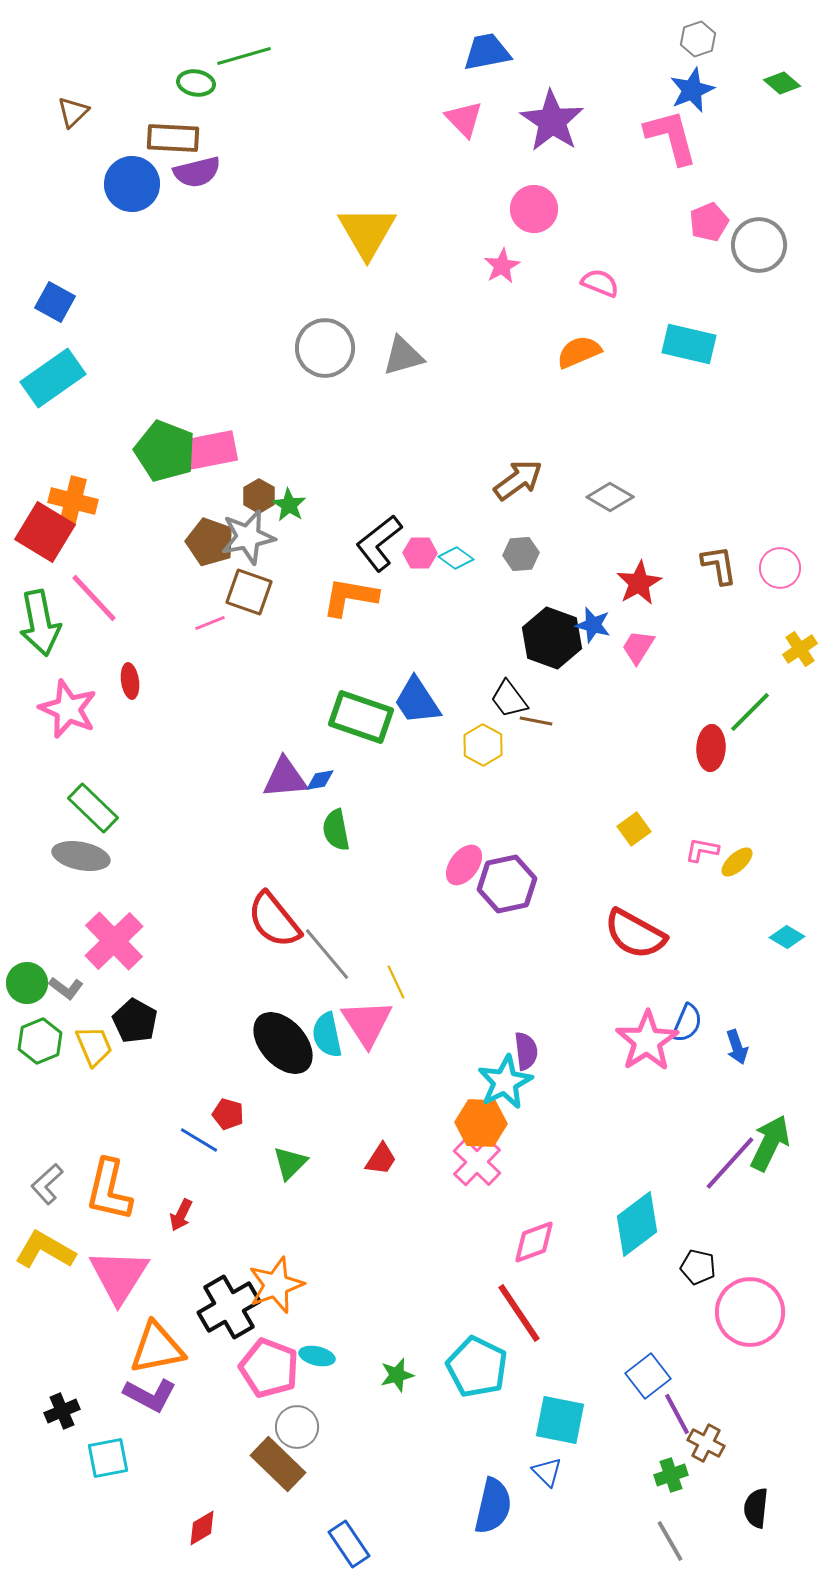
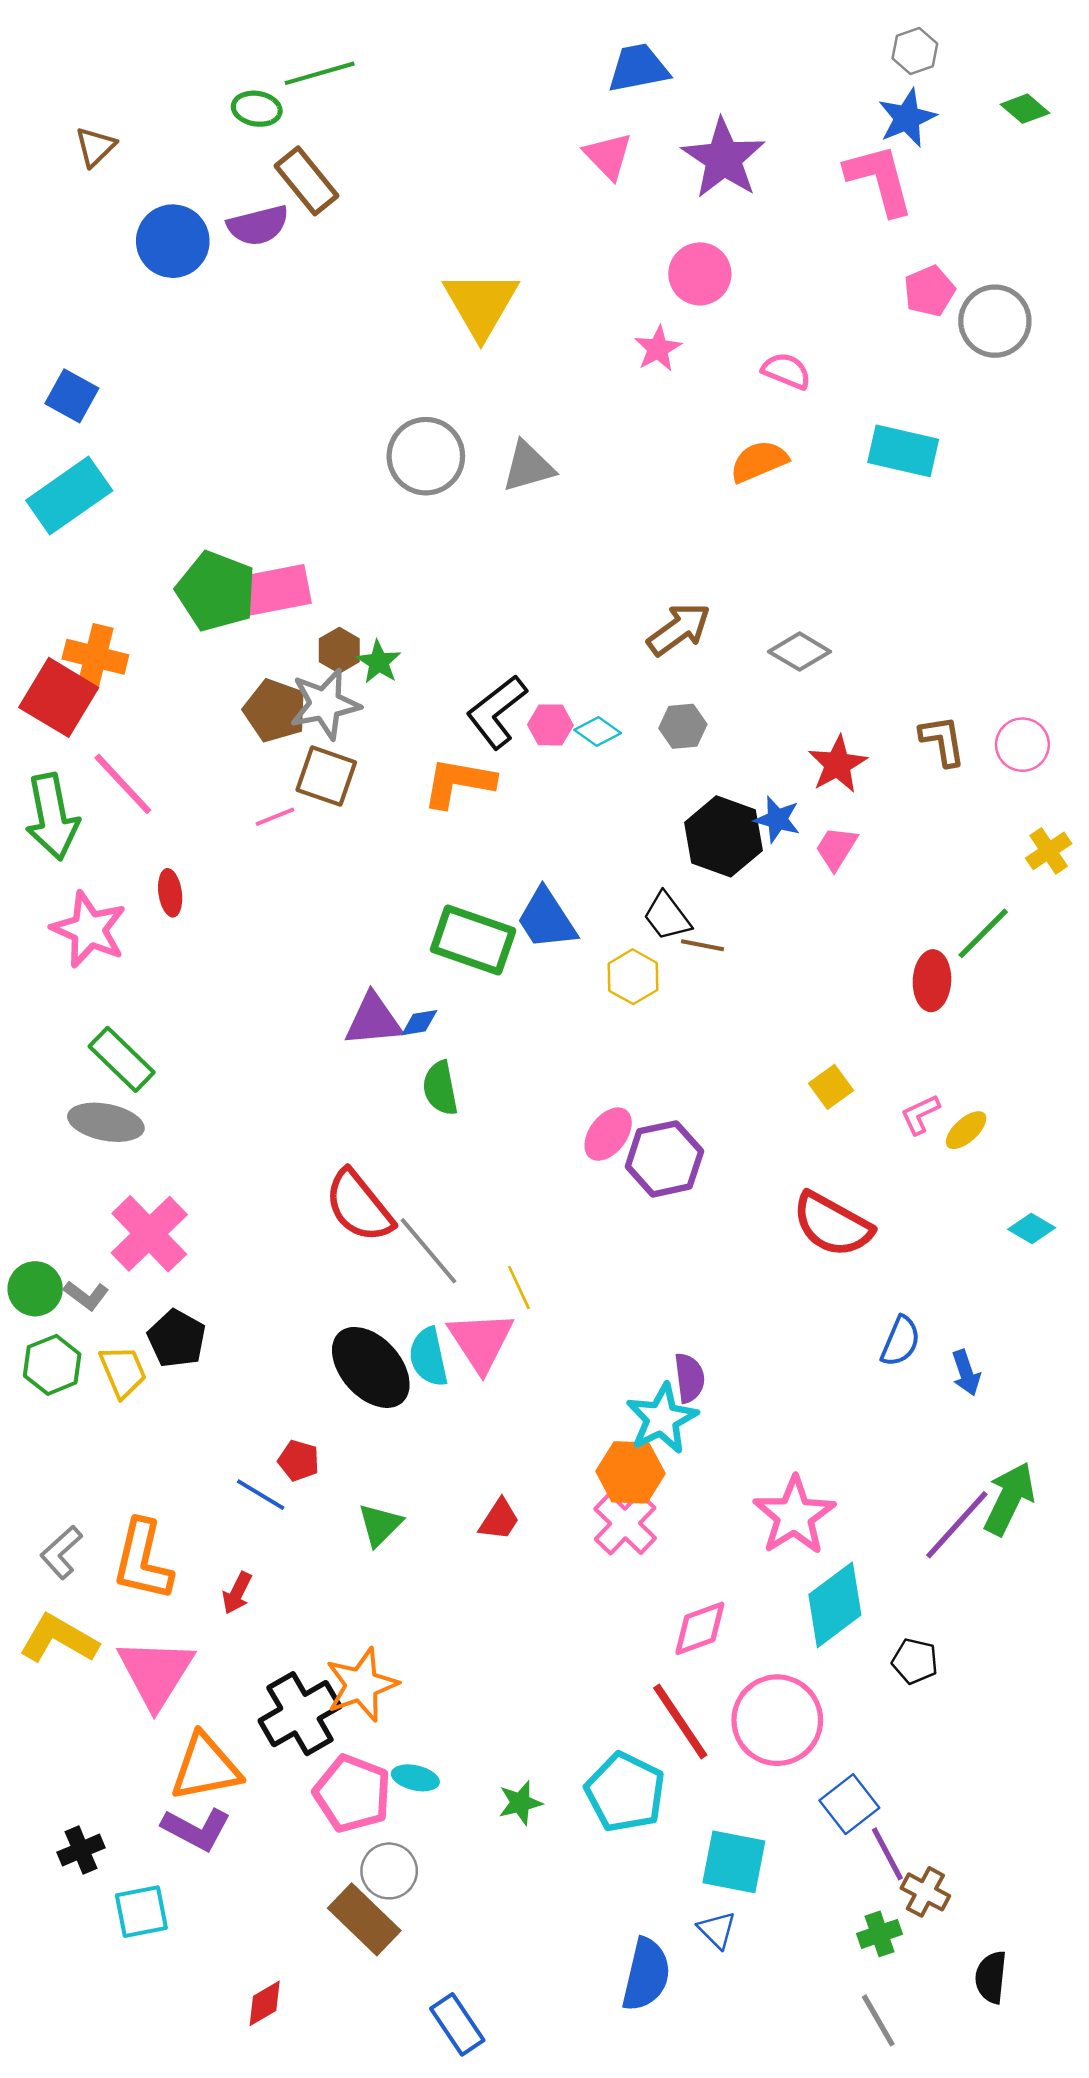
brown rectangle: (173, 138) -> (307, 181), moved, turned 48
pink L-shape: (702, 850) -> (920, 1114), turned -36
pink star: (647, 1041) -> (794, 1516), moved
pink circle: (750, 1312) -> (777, 1720), moved

